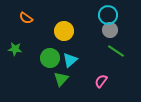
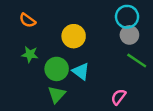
green star: (15, 49) -> (30, 54), moved
cyan triangle: (70, 60) -> (81, 71), turned -42
green triangle: (61, 79) -> (57, 94), moved

